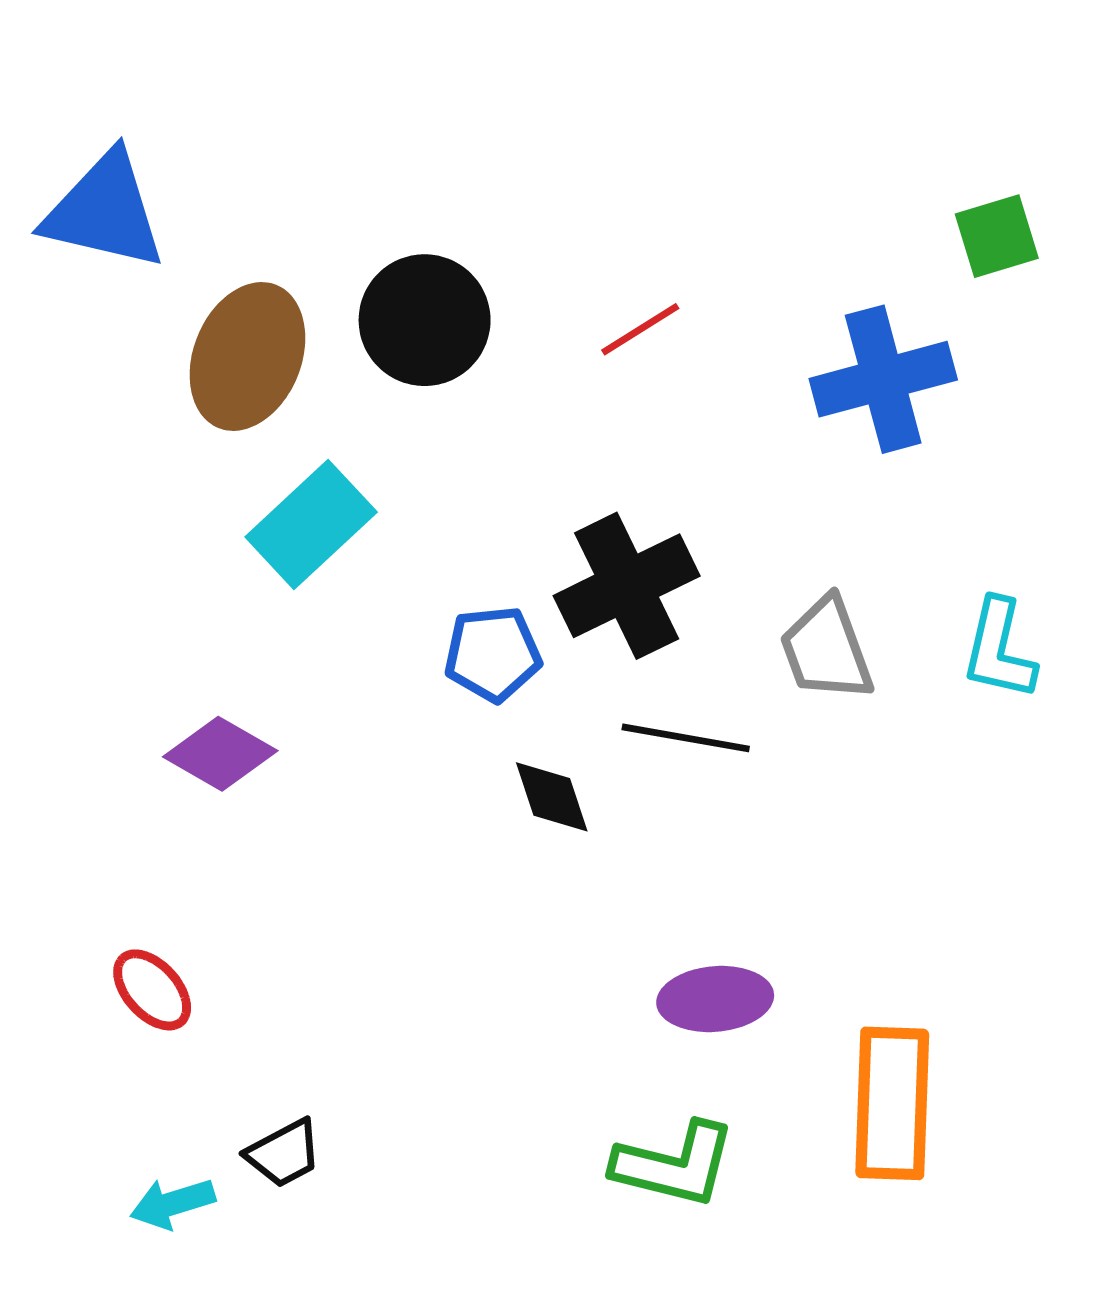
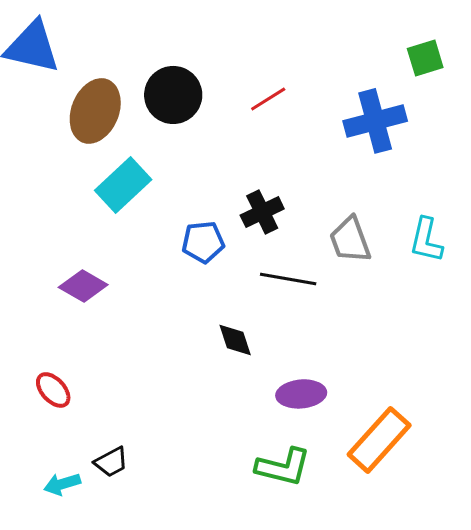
black cross: (627, 586) -> (262, 212), size x0.7
black diamond: (552, 797) -> (235, 340), moved
orange rectangle: (892, 1103) -> (379, 440), turned 40

